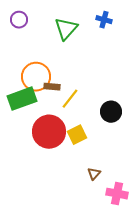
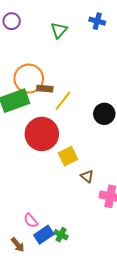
green triangle: (66, 29) -> (59, 30), size x0.7
yellow square: (77, 135) -> (68, 156), moved
brown triangle: (94, 174) -> (87, 176), turned -32

